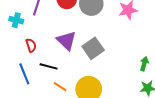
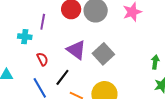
black line: (49, 66) -> (62, 77), turned -60

